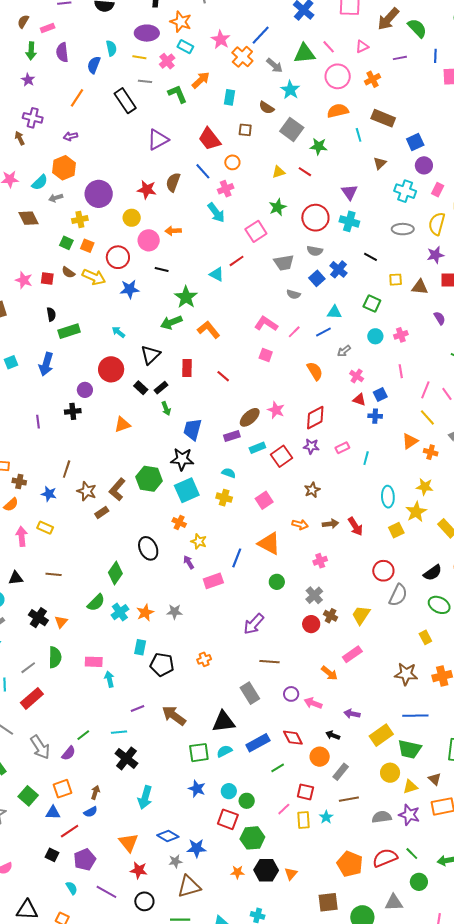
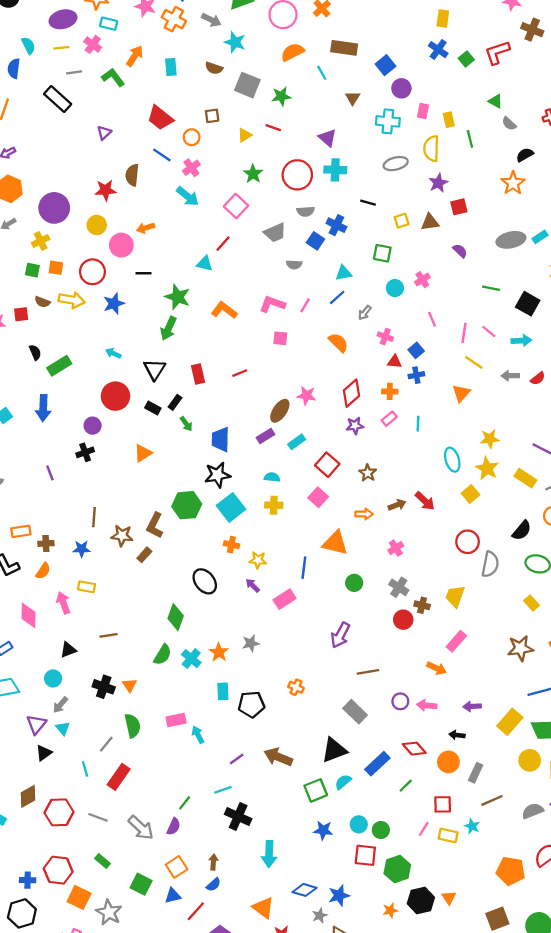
brown square: (245, 130) -> (212, 116), moved
purple triangle: (158, 140) -> (104, 133), size x0.6
green arrow: (171, 322) -> (168, 328), turned -30
orange L-shape: (209, 330) -> (224, 310), moved
red line: (223, 376) -> (240, 373), turned -48
orange cross: (431, 452) -> (390, 391), moved
red square: (282, 456) -> (327, 465), moved
orange cross: (204, 659) -> (296, 687), turned -32
yellow rectangle: (303, 820) -> (448, 836), turned -60

